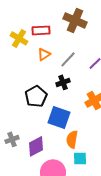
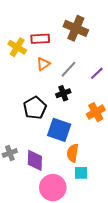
purple diamond: (36, 146) -> (35, 160), turned -60

